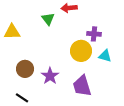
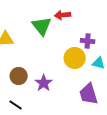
green triangle: (48, 19) -> (42, 26), size x1.5
purple trapezoid: (82, 86) -> (89, 94), moved

